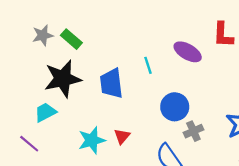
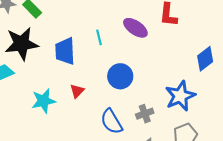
gray cross: (193, 131) -> (145, 114), moved
red triangle: (122, 136) -> (77, 91), moved

